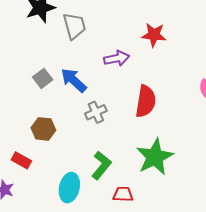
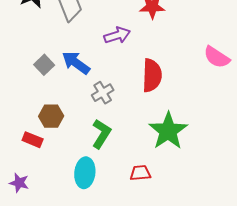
red rectangle: (21, 160) -> (33, 140), moved
green L-shape: (101, 165) -> (101, 134), moved

